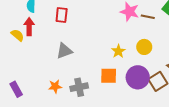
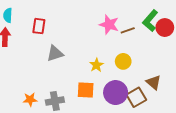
brown line: (148, 17) -> (128, 30), turned -32
gray triangle: (64, 51) -> (55, 54), moved

